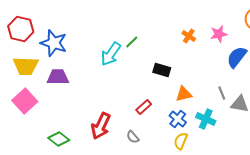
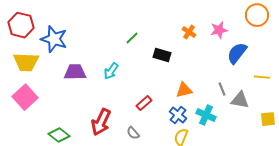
cyan arrow: (111, 54) -> (111, 71), moved, size x0.7
black rectangle: (162, 70) -> (162, 55), moved
purple trapezoid: (58, 77) -> (75, 72), moved

